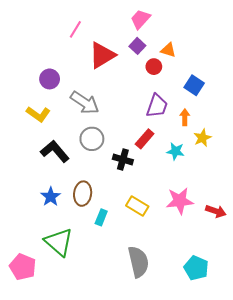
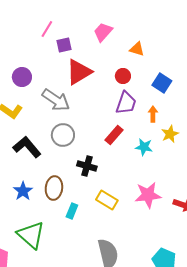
pink trapezoid: (140, 19) -> (103, 32), moved
purple square: (137, 46) -> (64, 45), moved, turned 35
red triangle: (102, 55) -> (79, 72), moved
red circle: (154, 67) -> (123, 76), moved
black cross: (123, 160) -> (87, 166), moved

